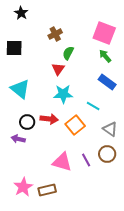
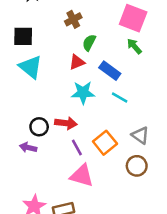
red triangle: (58, 69) -> (77, 62), turned 32
blue rectangle: (107, 82) -> (110, 71), moved
cyan triangle: (20, 89) -> (31, 67), moved
cyan line: (93, 106) -> (120, 97), moved
orange square: (75, 125) -> (105, 143), moved
purple line: (86, 160) -> (77, 148), moved

